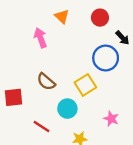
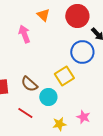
red circle: (100, 18) -> (77, 16), size x1.5
brown semicircle: (46, 82) -> (29, 84), moved
pink star: (111, 119) -> (83, 117), moved

